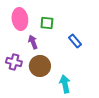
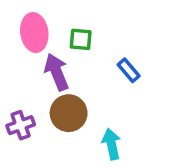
purple arrow: (33, 42) -> (57, 72), size x1.5
purple cross: (14, 62) -> (21, 125), moved, turned -35

